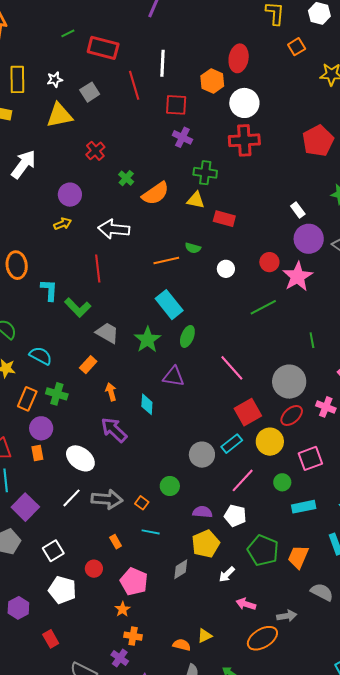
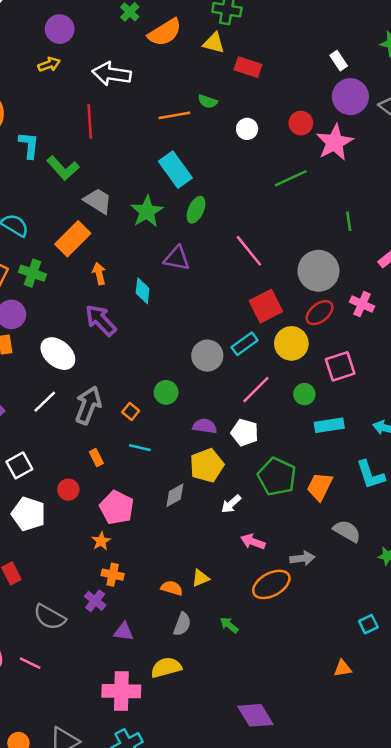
orange rectangle: (88, 365) -> (73, 239), size x1.6
gray arrow: (107, 499) -> (88, 405), turned -76

